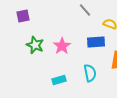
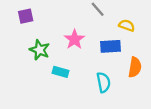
pink star: (62, 46) -> (74, 39), moved
cyan rectangle: (59, 80) -> (60, 72), moved, turned 32

